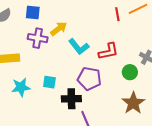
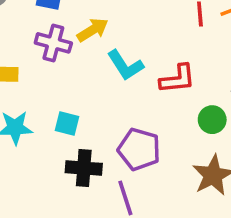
purple pentagon: (89, 79) -> (139, 149), moved
black cross: (71, 99) -> (84, 168), moved

